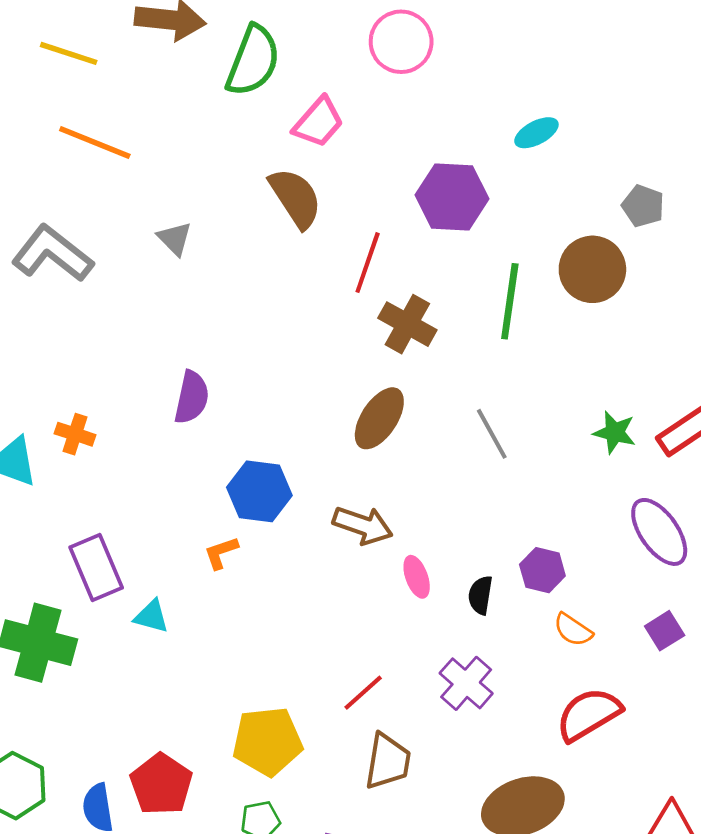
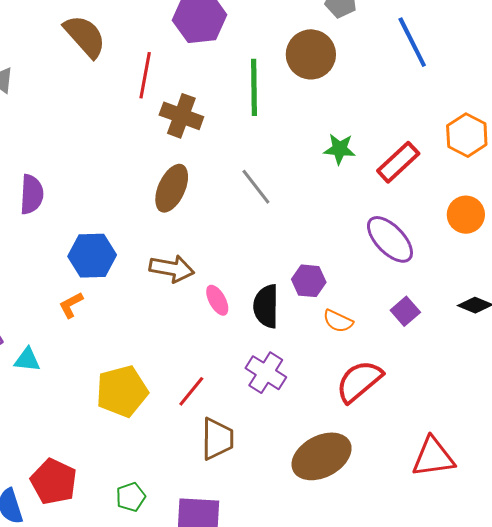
green star: (615, 432) -> (340, 149), moved
black semicircle: (480, 595) -> (266, 306), size x1.5
yellow pentagon: (267, 741) -> (122, 391), moved

